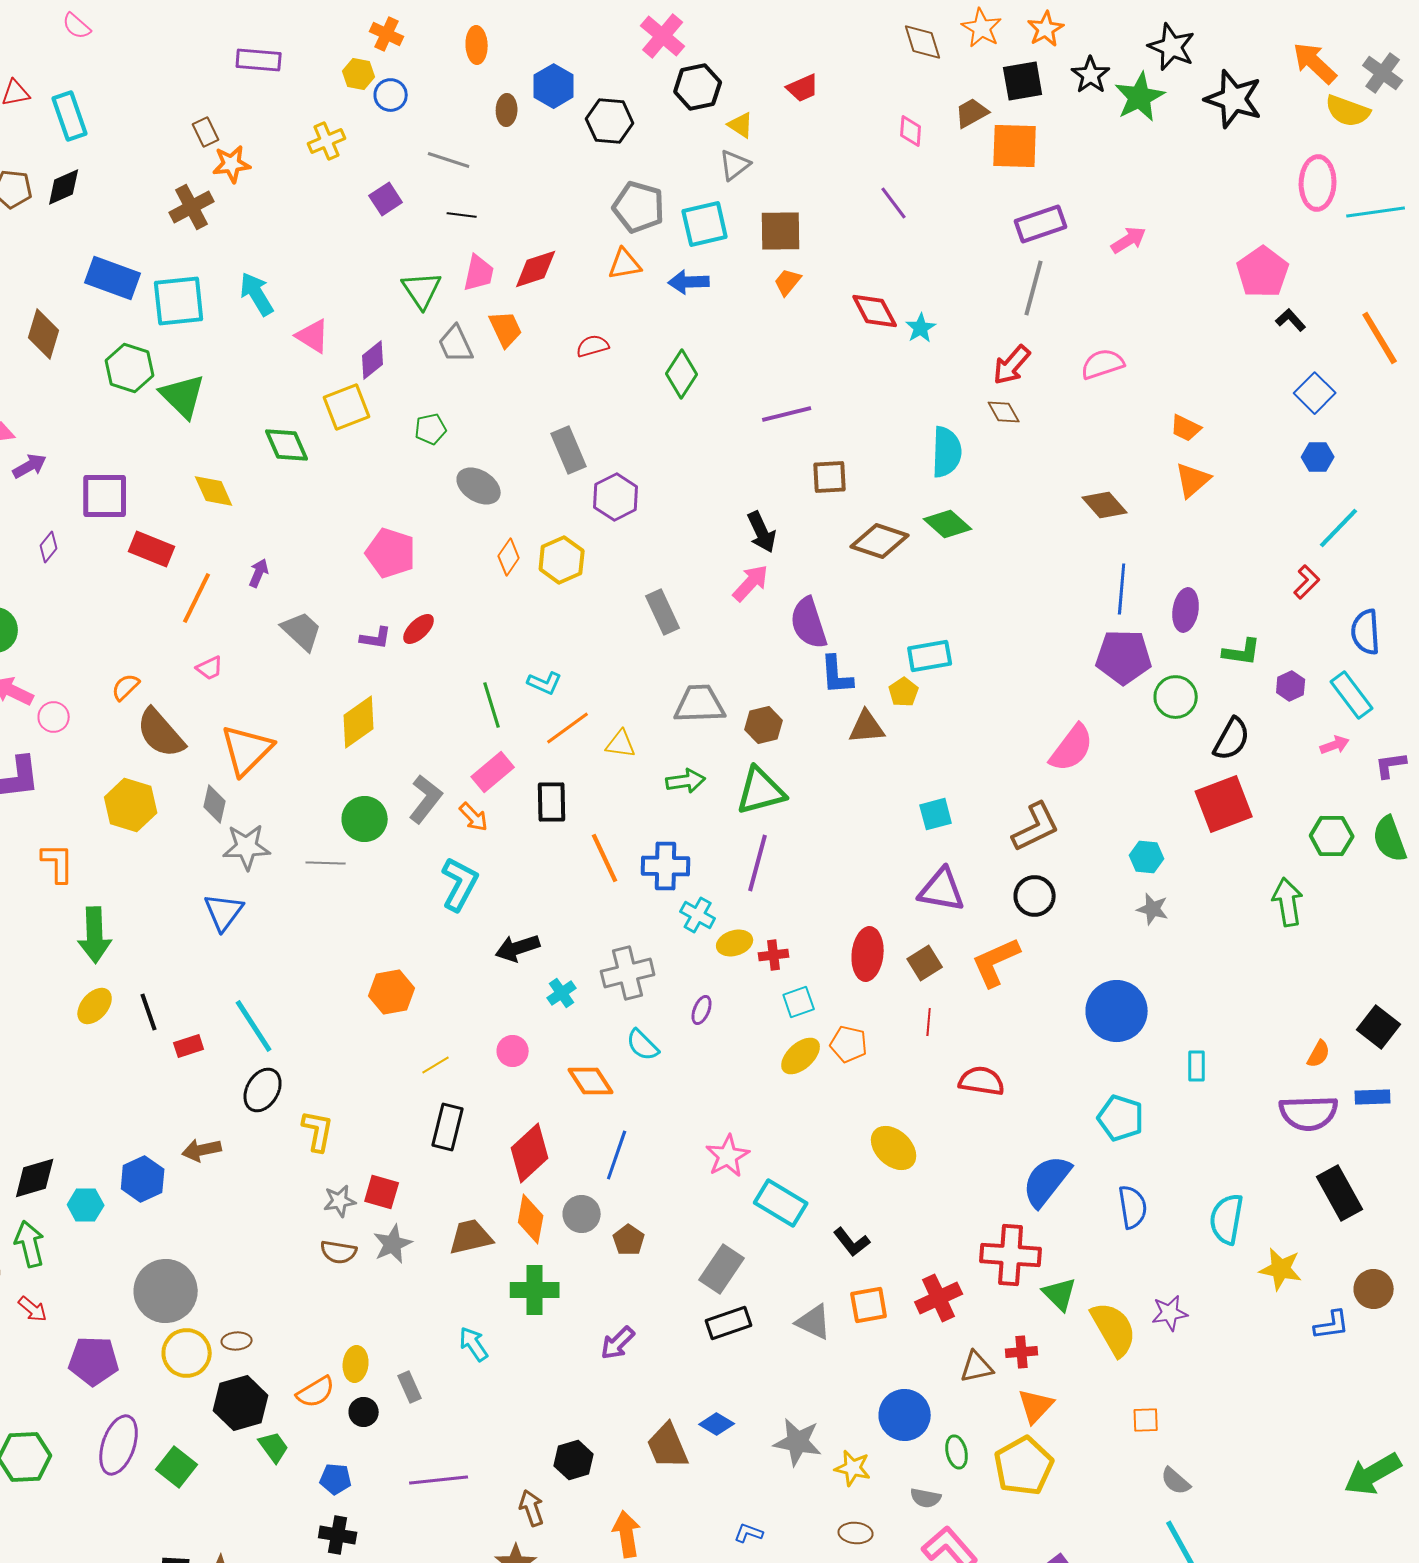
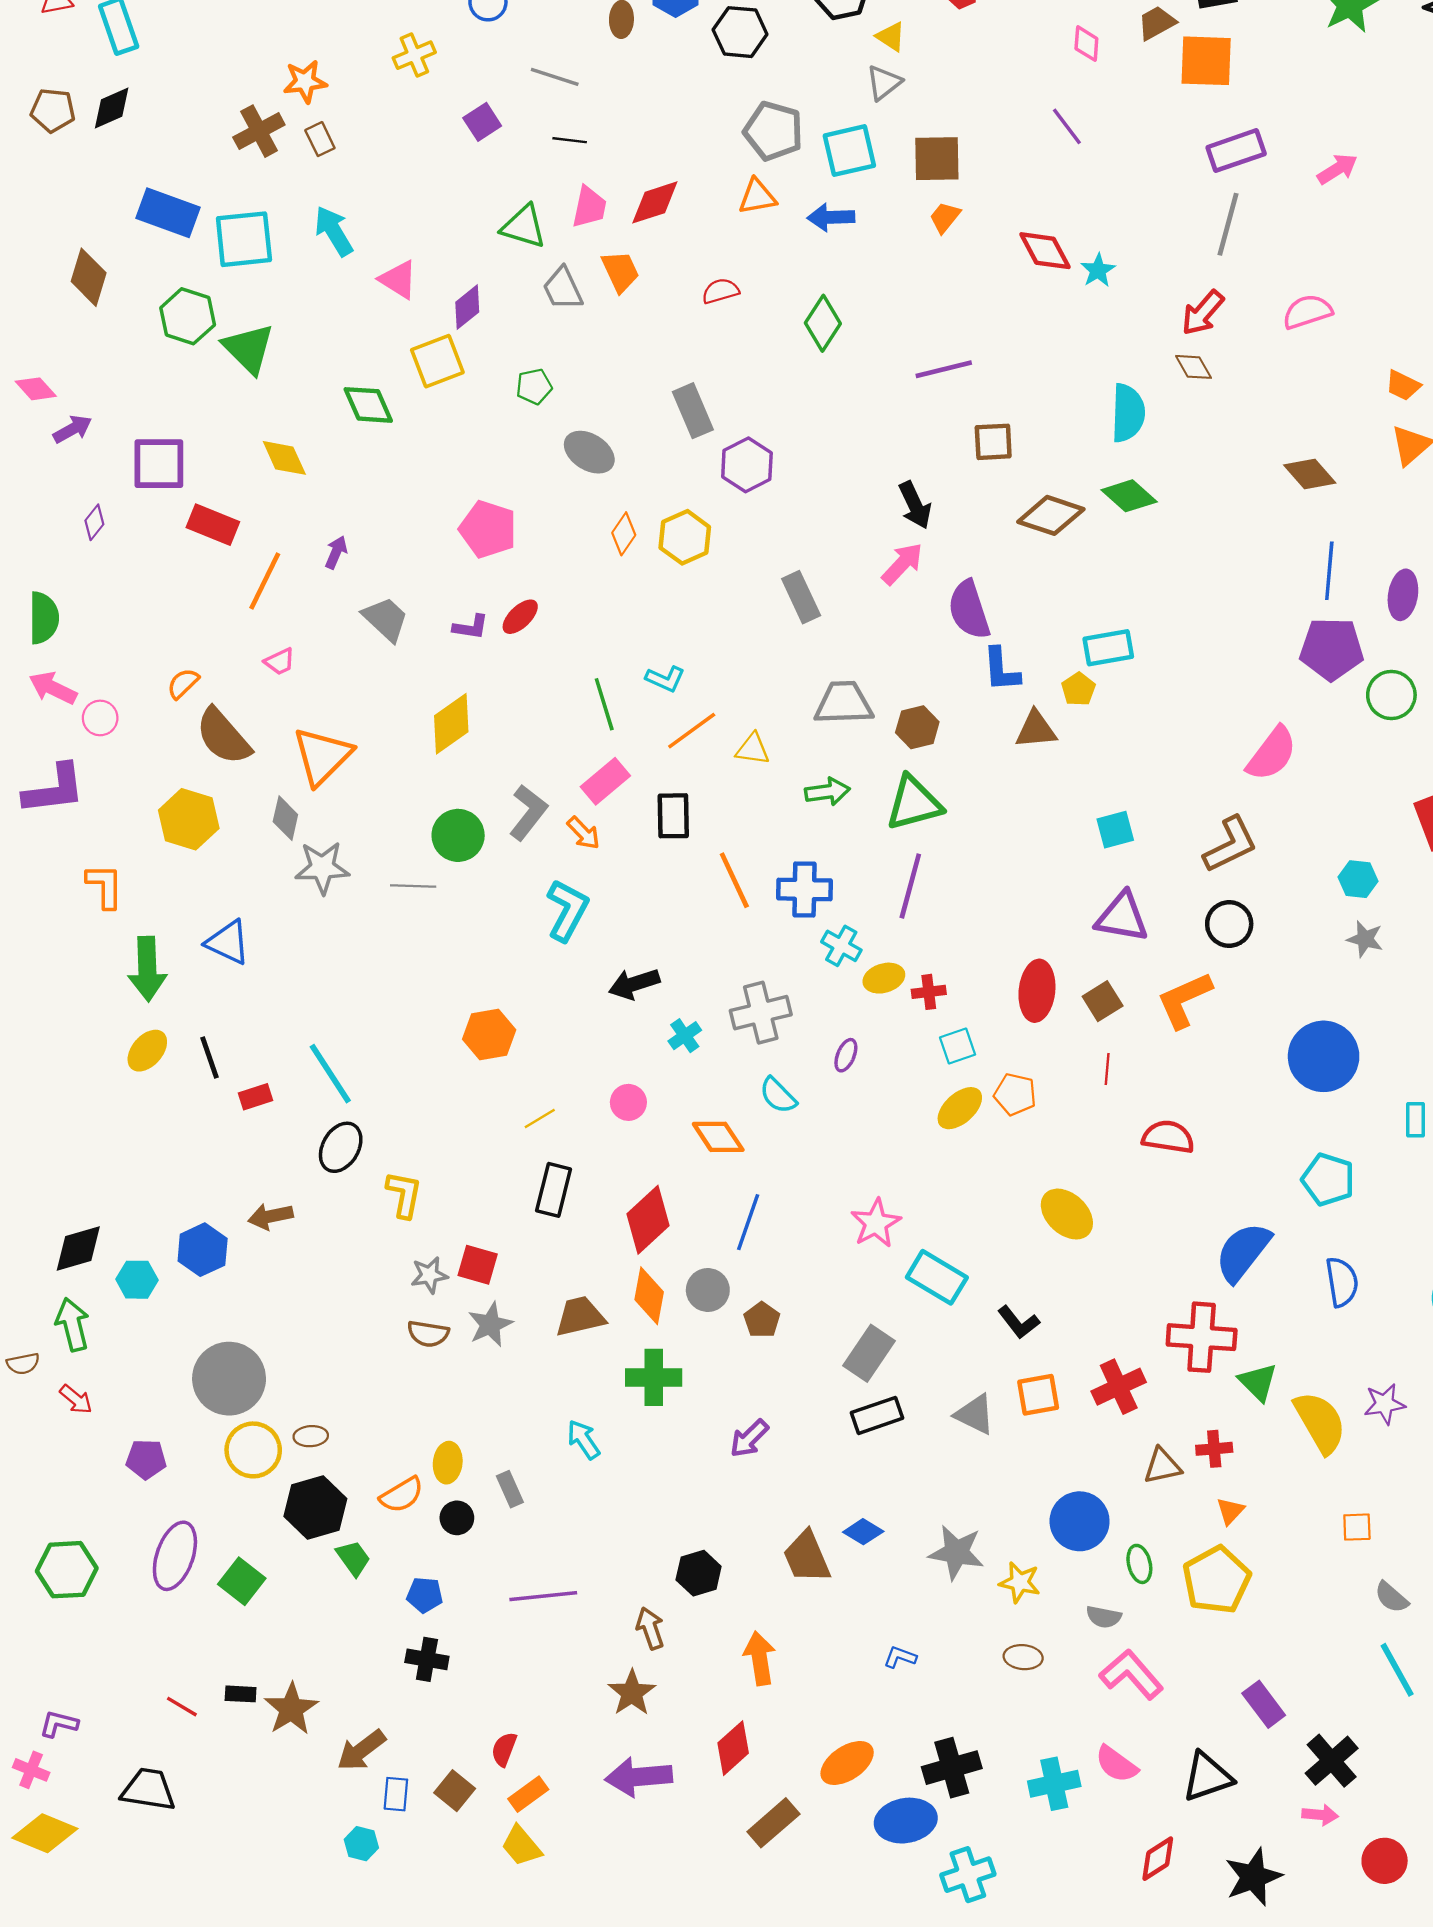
brown rectangle: (206, 132) -> (320, 139), moved
green triangle: (422, 290) -> (524, 227), turned -39
blue triangle: (224, 912) -> (228, 942), moved, turned -42
purple pentagon: (94, 1361) -> (146, 1459), size x0.7
orange triangle: (1036, 1406) -> (1230, 1511), size x0.7

